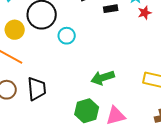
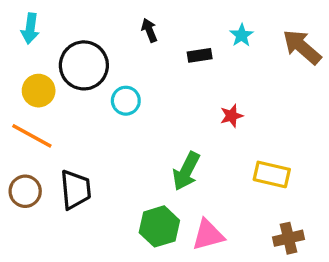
red star: (145, 13) -> (231, 116), moved
green arrow: (103, 78) -> (186, 171), turned -45

